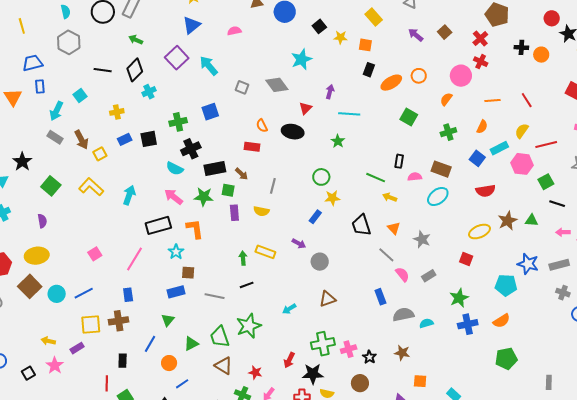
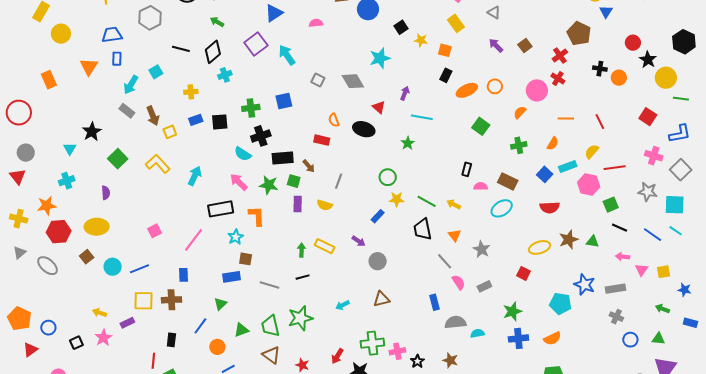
red triangle: (305, 108) -> (379, 107), turned -40
green line: (376, 178) -> (427, 201), moved
brown square: (30, 286) -> (87, 257), size x0.6

